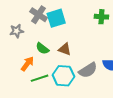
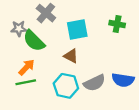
cyan square: (56, 18) -> (77, 29), moved
green semicircle: (42, 48) -> (34, 41), moved, size x1.5
green line: (40, 78) -> (26, 82), moved

